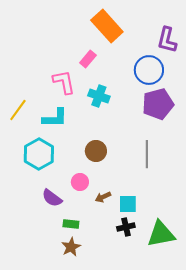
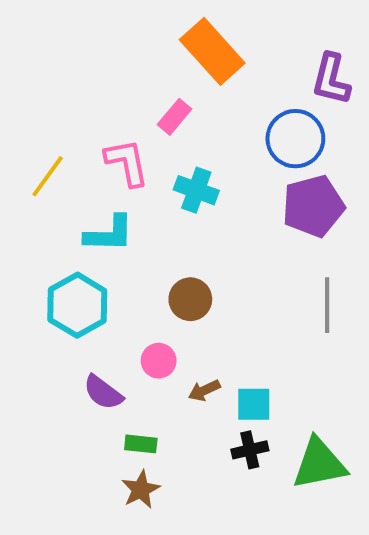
yellow line: (18, 110) -> (48, 176), moved
gray line: (147, 154) -> (327, 305), moved

